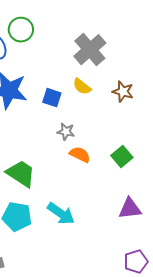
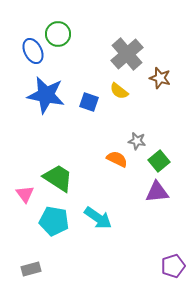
brown star: (123, 92) -> (160, 78), moved
gray star: (66, 132) -> (137, 141), moved
purple triangle: (130, 209) -> (157, 192), moved

